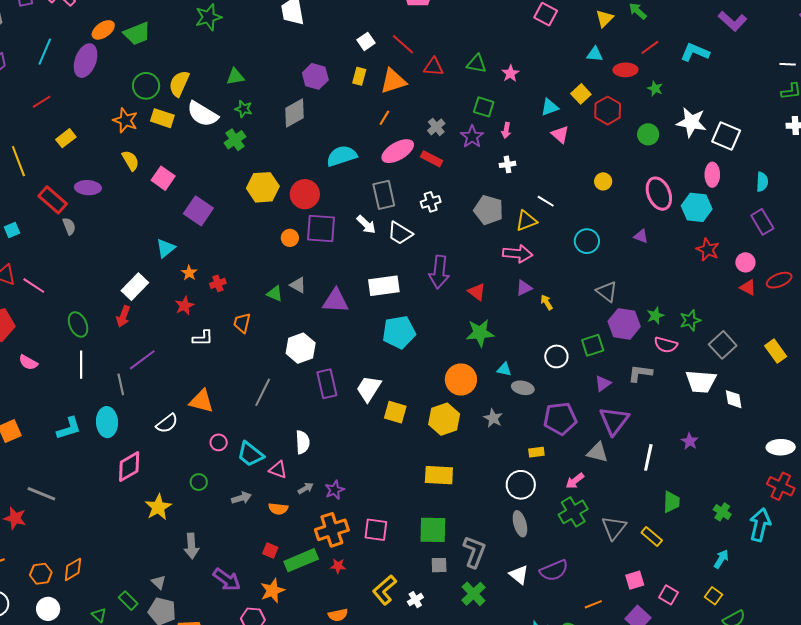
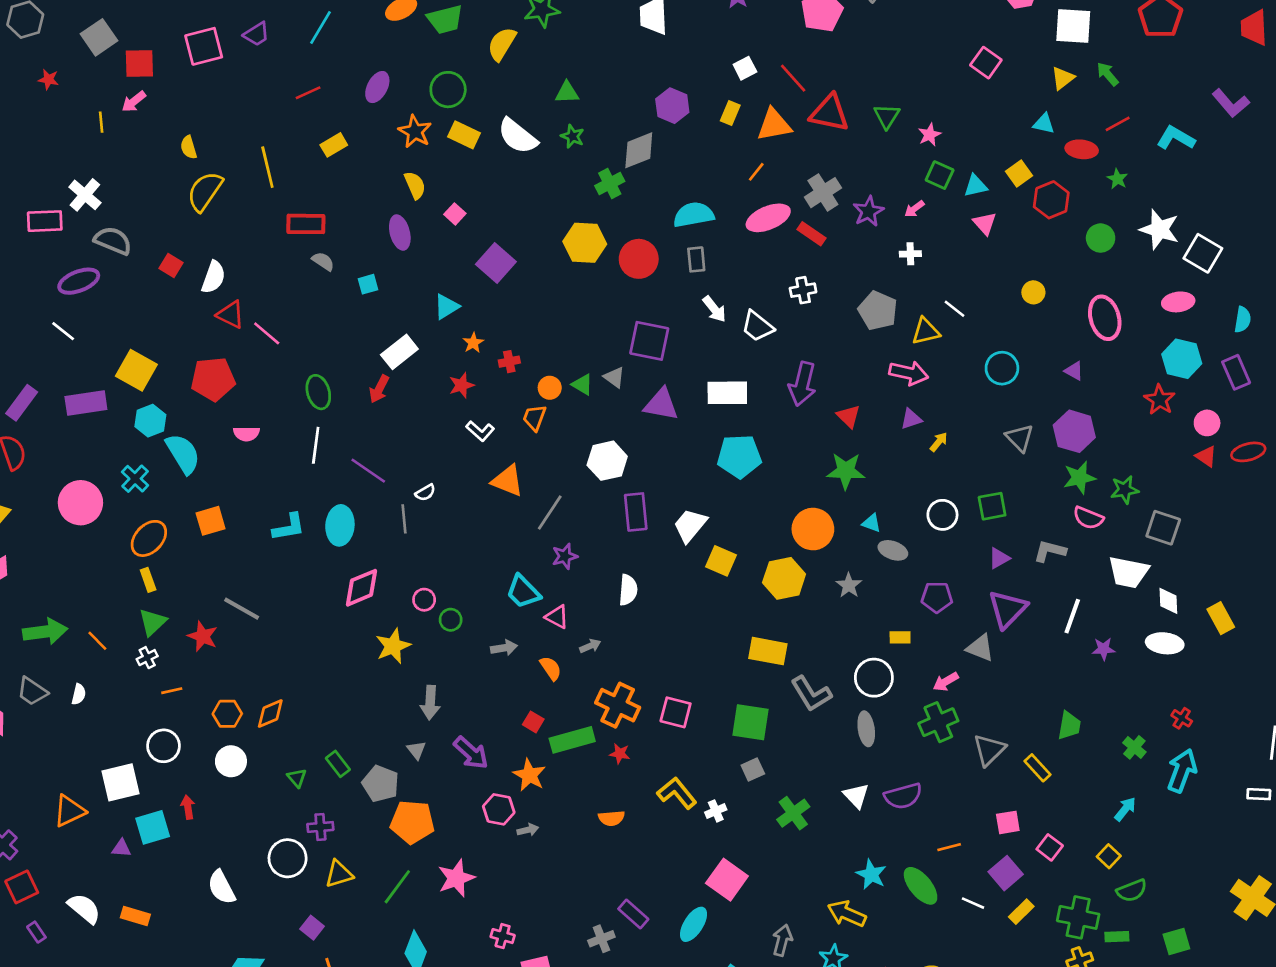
purple ellipse: (86, 61) -> (377, 87), moved, size x0.7
green triangle: (477, 64) -> (887, 116), turned 45
red triangle: (433, 67) -> (829, 113), size x1.5
yellow semicircle: (179, 84) -> (502, 44), moved
green square: (484, 107) -> (940, 175), moved
gray cross: (436, 127) -> (823, 193), size x1.5
pink arrow: (506, 130) -> (914, 209), turned 35
green cross: (235, 140) -> (610, 183), moved
pink ellipse: (712, 175) -> (1178, 302), turned 75
pink square: (163, 178) -> (455, 214), size x0.7
purple ellipse: (88, 188) -> (400, 233), moved, turned 65
gray rectangle: (384, 195) -> (696, 259), moved, size x0.7
red rectangle: (53, 200) -> (306, 224), turned -48
cyan hexagon: (697, 207) -> (1182, 359), moved
gray semicircle: (69, 226) -> (323, 261), turned -42
purple square: (321, 229) -> (649, 341), moved
cyan square: (12, 230) -> (368, 284), moved
orange circle: (290, 238) -> (550, 388), moved
yellow arrow: (547, 302) -> (939, 442), turned 63
green star: (655, 316) -> (1079, 478), size x1.4
purple hexagon: (624, 324) -> (1074, 431), moved
white L-shape: (203, 338) -> (480, 431), turned 35
gray square: (723, 345) -> (1163, 528), turned -36
yellow rectangle: (776, 351) -> (1221, 618), moved
purple line: (142, 360) -> (368, 471), moved, turned 64
pink semicircle: (28, 362) -> (246, 434), turned -36
gray line: (121, 384) -> (404, 519), moved
orange triangle: (201, 401) -> (508, 481), moved
purple pentagon: (560, 419) -> (937, 597), size x0.7
white semicircle: (167, 423) -> (425, 493), moved, size x0.7
purple star: (690, 441) -> (1104, 649), turned 30
pink circle: (219, 442) -> (424, 600), moved
white semicircle: (303, 442) -> (628, 590), moved
white ellipse: (781, 447) -> (1165, 643), moved
white line: (648, 457) -> (1072, 616), moved
red cross: (781, 486) -> (1182, 718), moved, size x0.6
purple star: (335, 490) -> (565, 556), moved
orange semicircle: (278, 509) -> (551, 668), turned -138
orange cross: (332, 530) -> (618, 705), turned 36
gray L-shape: (474, 552) -> (811, 694), moved, turned 120
gray square: (439, 565) -> (753, 770), turned -30
gray triangle: (159, 582) -> (416, 750), moved
yellow L-shape: (385, 590) -> (677, 793), turned 84
orange star: (272, 591) -> (529, 775), turned -30

